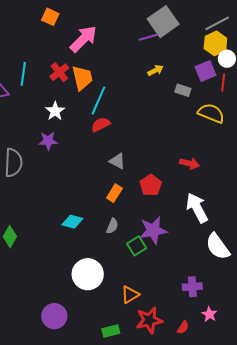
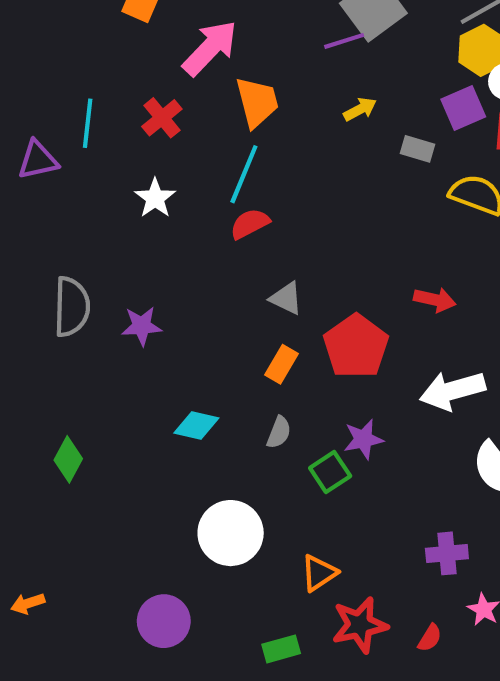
orange trapezoid: (82, 78) -> (257, 102), moved
purple star: (48, 141) -> (142, 326), moved
red pentagon: (151, 185) -> (356, 346), size x1.4
white arrow: (197, 208) -> (453, 391), turned -76
purple star: (153, 230) -> (363, 439), size x0.7

